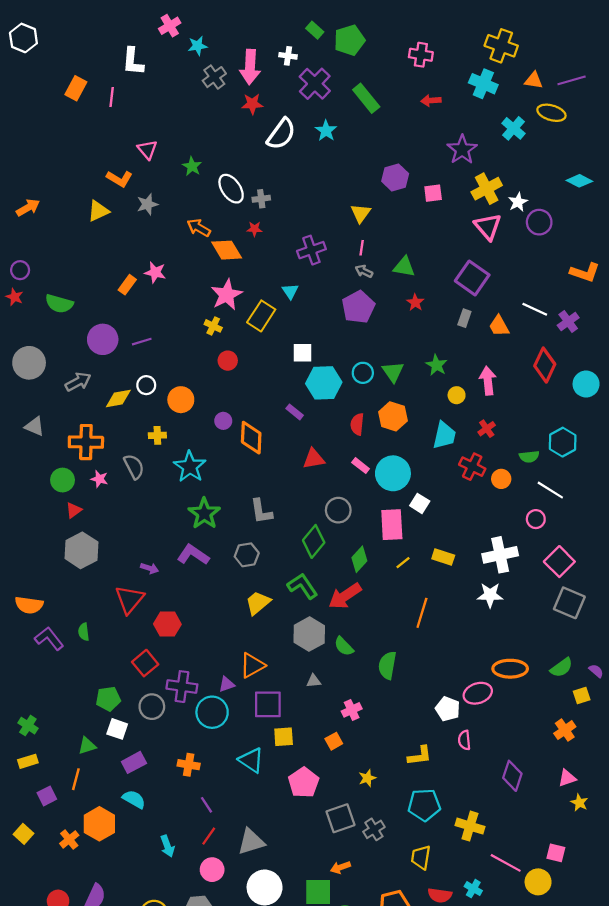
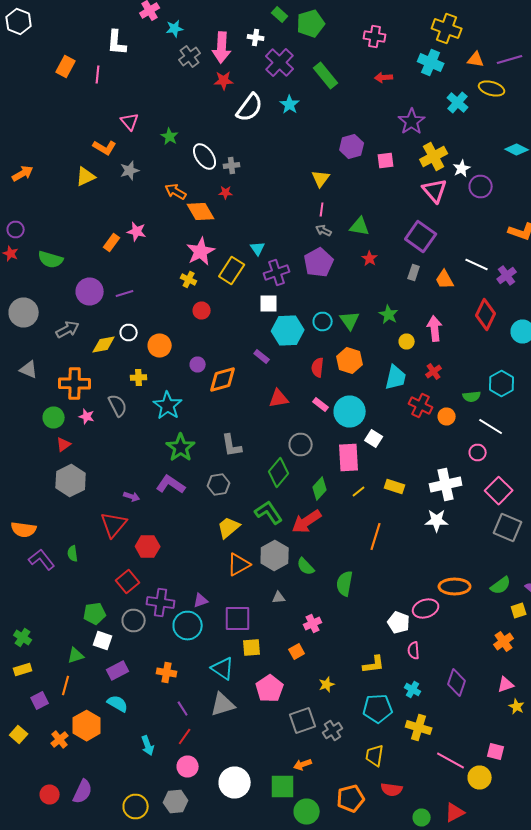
purple cross: (311, 250) -> (277, 272), moved
orange diamond: (251, 438) -> (223, 380), turned 72
orange triangle: (252, 665) -> (239, 564), moved
gray triangle: (251, 842) -> (223, 704), moved
cyan cross: (473, 889) -> (413, 690), moved

